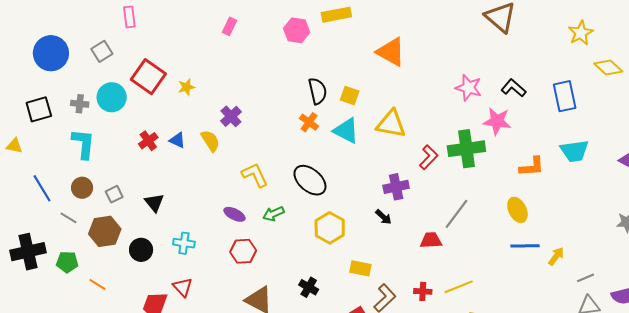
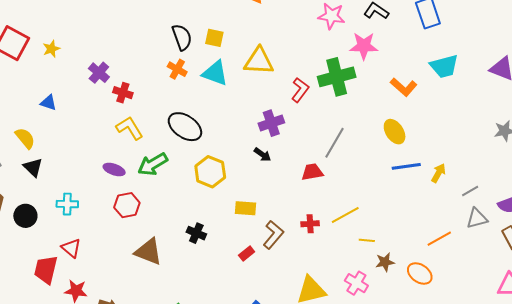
red cross: (148, 141) -> (123, 93), moved, turned -30
yellow semicircle: (210, 141) -> (25, 138), moved
orange L-shape: (532, 167) -> (404, 87), turned 52
green arrow: (273, 214) -> (153, 164), size x1.4

